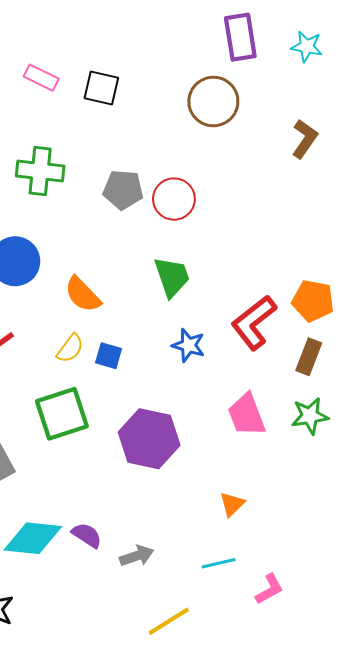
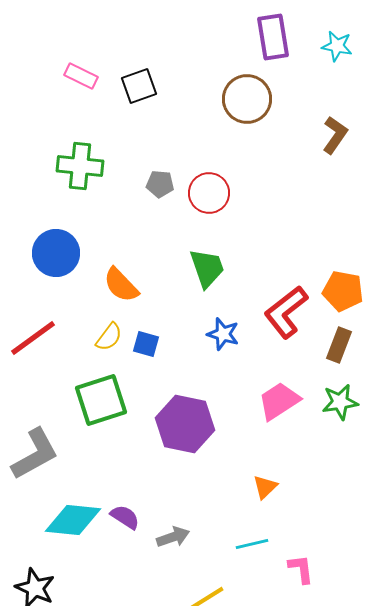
black square: (101, 88) -> (139, 86), turned -33
gray pentagon: (123, 190) -> (160, 184), size x0.7
pink trapezoid: (247, 415) -> (279, 401), turned 78
pink L-shape: (269, 589) -> (301, 569), turned -68

